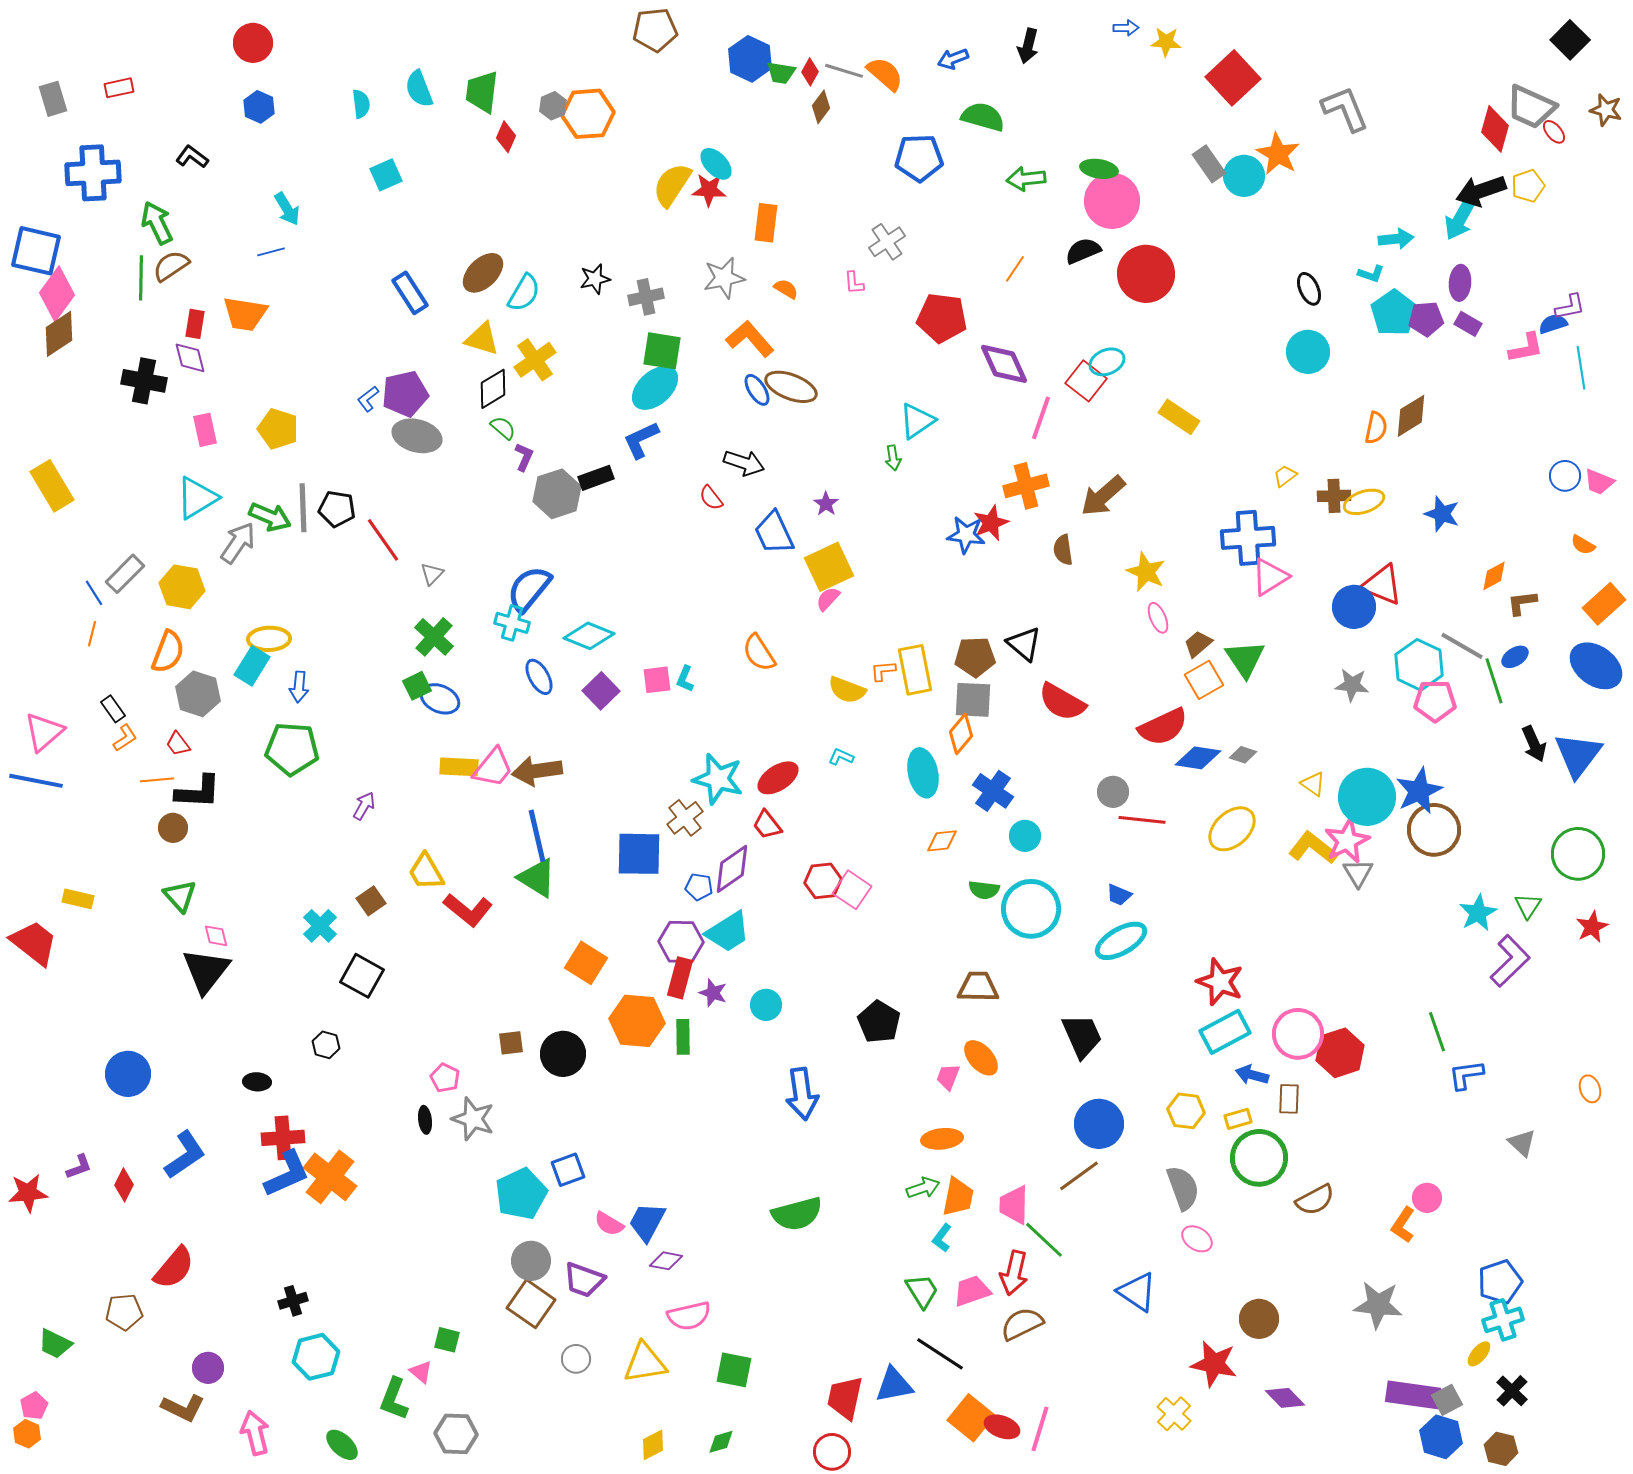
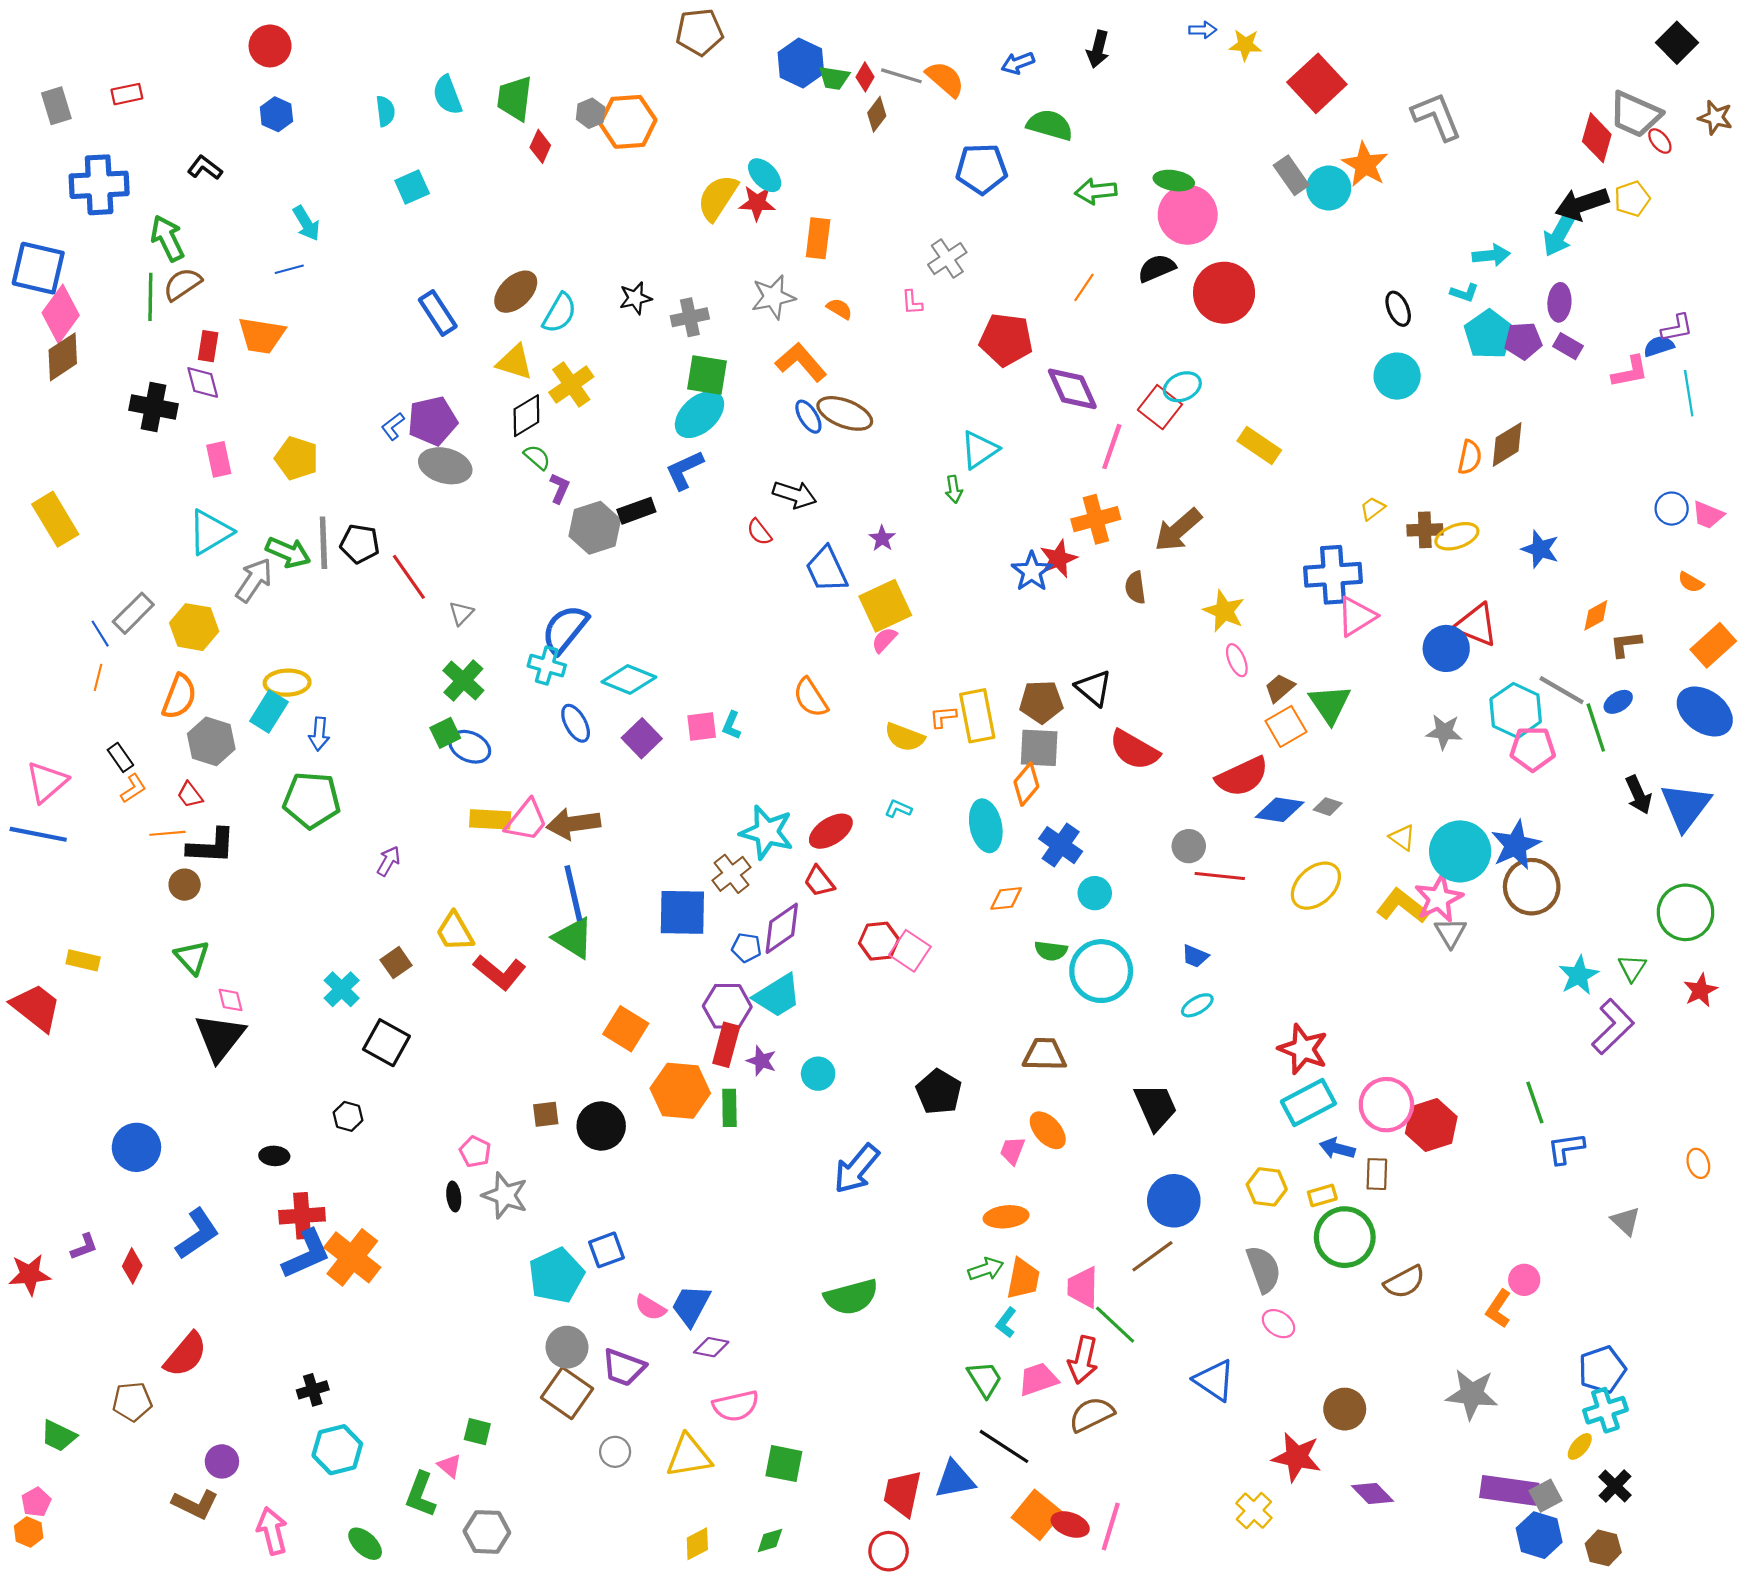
blue star: (966, 535) -> (1032, 572), turned 30
cyan ellipse: (1121, 941) -> (1197, 1005), size x0.6
blue arrow: (802, 1094) -> (857, 1169), turned 48

